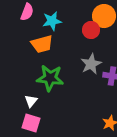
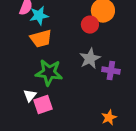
cyan star: (52, 21) -> (39, 16), moved
pink square: (31, 123) -> (43, 105), moved, turned -36

